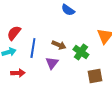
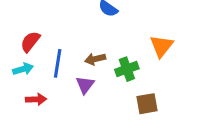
brown arrow: (59, 45) -> (95, 59), turned 144
green cross: (81, 52) -> (127, 69), turned 35

